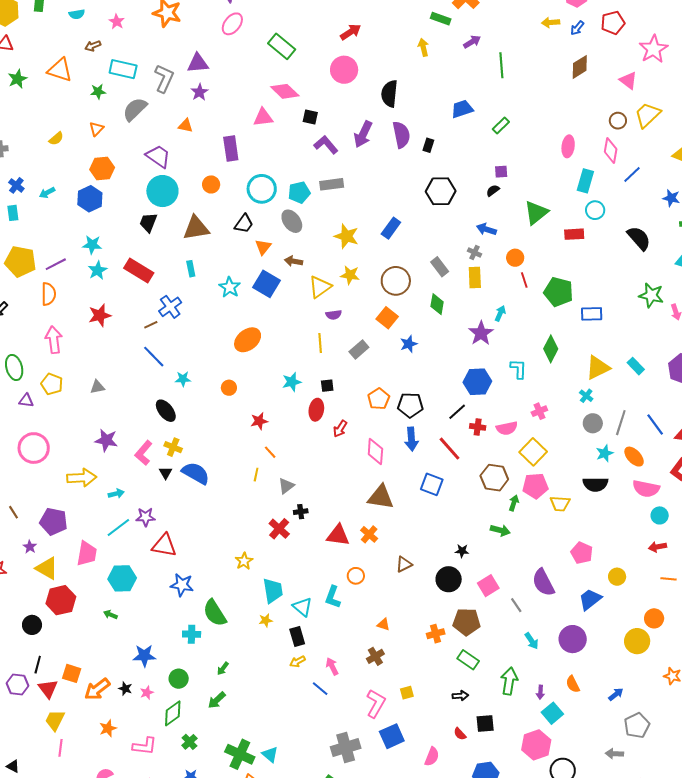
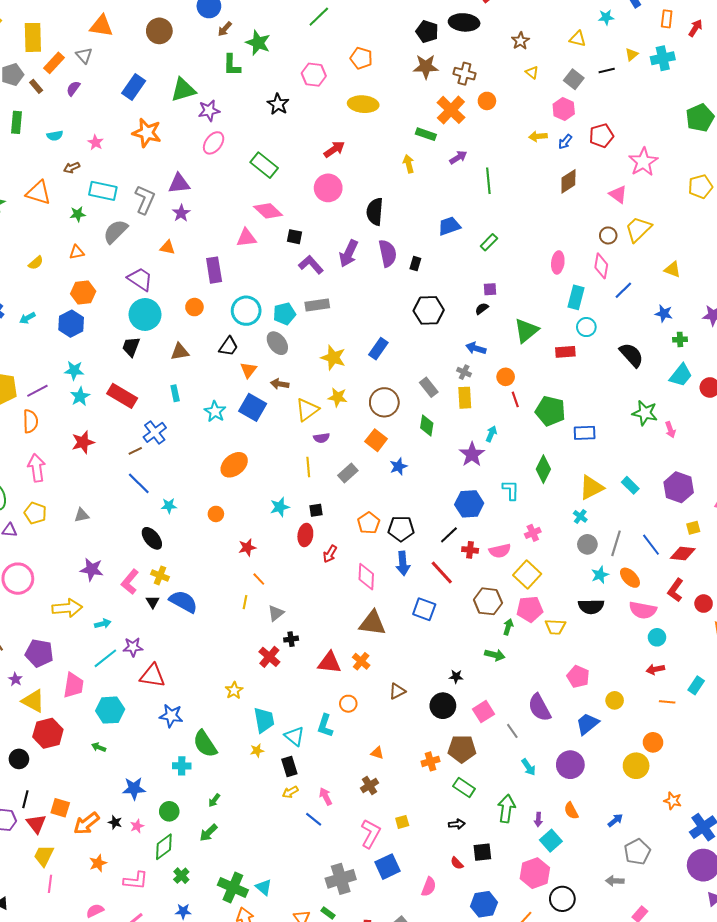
orange triangle: (96, 129) -> (77, 252), turned 35
brown triangle: (196, 228) -> (180, 352), size x0.7

